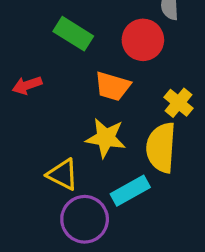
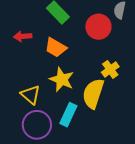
orange trapezoid: (113, 86) -> (56, 48), moved
cyan rectangle: (130, 191) -> (68, 115), turned -50

